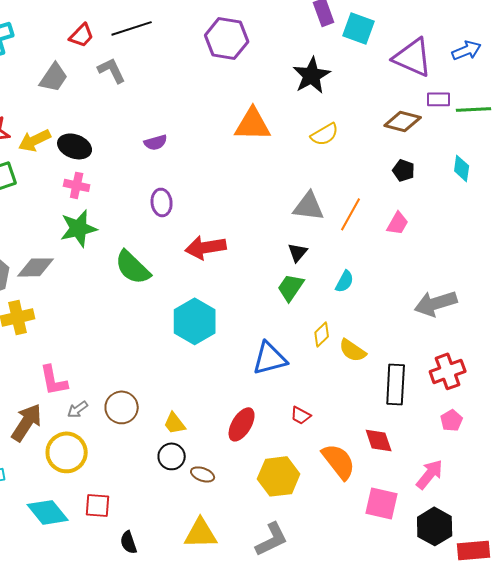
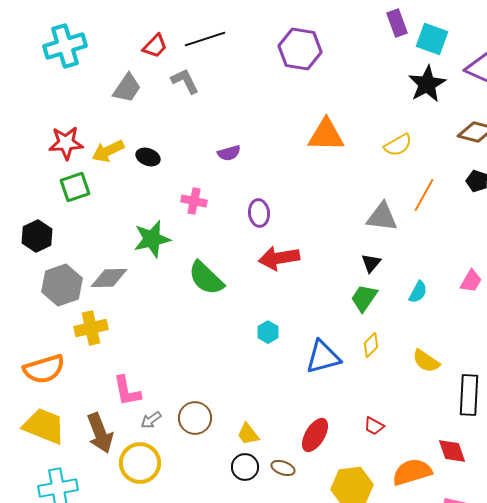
black star: (312, 75) -> (427, 84), moved
black ellipse: (75, 146) -> (148, 157), size x0.7
pink cross: (77, 185) -> (194, 201), moved
purple ellipse: (162, 202) -> (259, 213), moved
orange line: (351, 214) -> (424, 195), moved
pink trapezoid: (398, 223) -> (471, 281), moved
cyan hexagon: (195, 321) -> (268, 332), size x0.5
yellow diamond: (322, 334) -> (371, 345), moved
blue triangle: (270, 358) -> (323, 357), moved
brown arrow: (27, 422) -> (100, 433), turned 126
orange semicircle: (339, 461) -> (412, 472), turned -69
brown ellipse: (203, 474) -> (283, 468), moved

